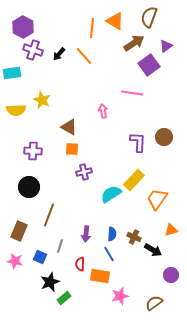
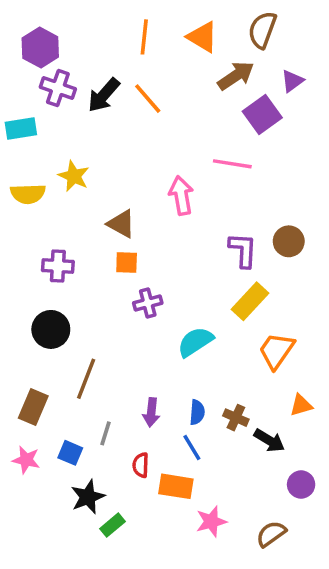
orange line: (92, 28) -> (144, 37), moved
black arrow: (59, 54) -> (104, 95), size x1.5
pink arrow: (103, 111) -> (181, 196), size x1.5
yellow rectangle: (134, 180) -> (250, 301), moved

